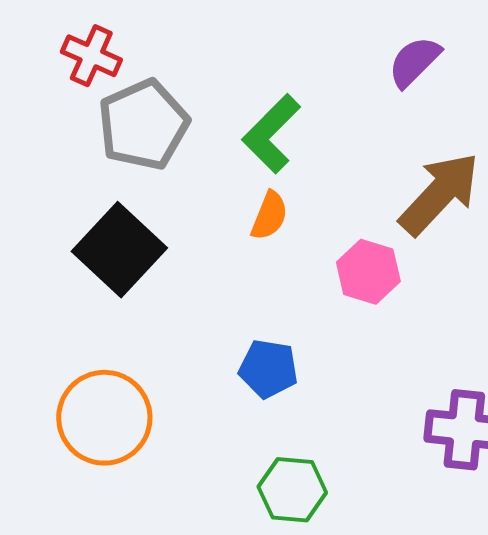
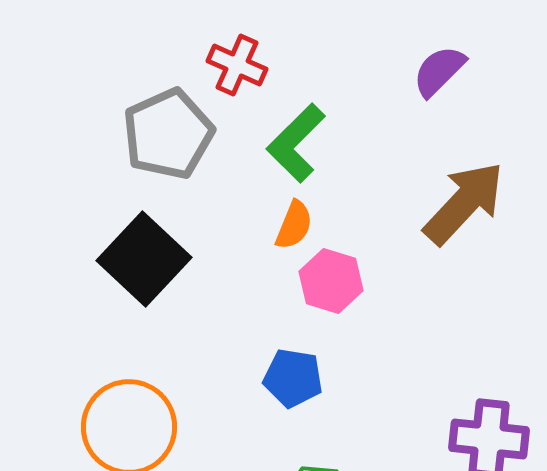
red cross: (91, 56) -> (237, 65), moved
pink hexagon: (368, 272) -> (331, 281), moved

